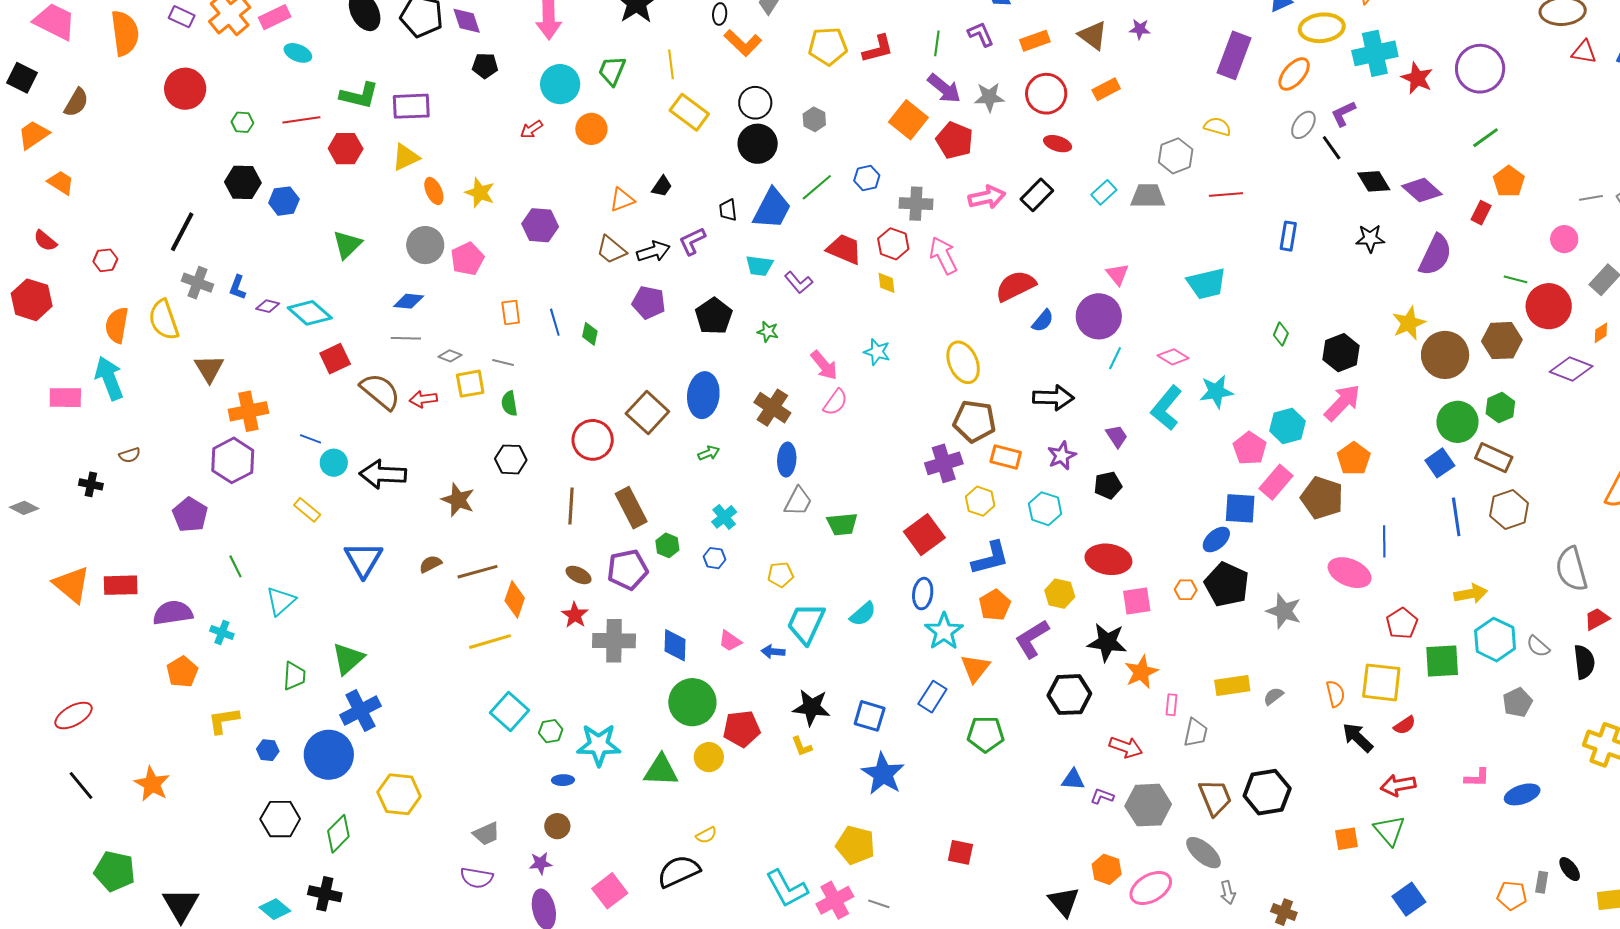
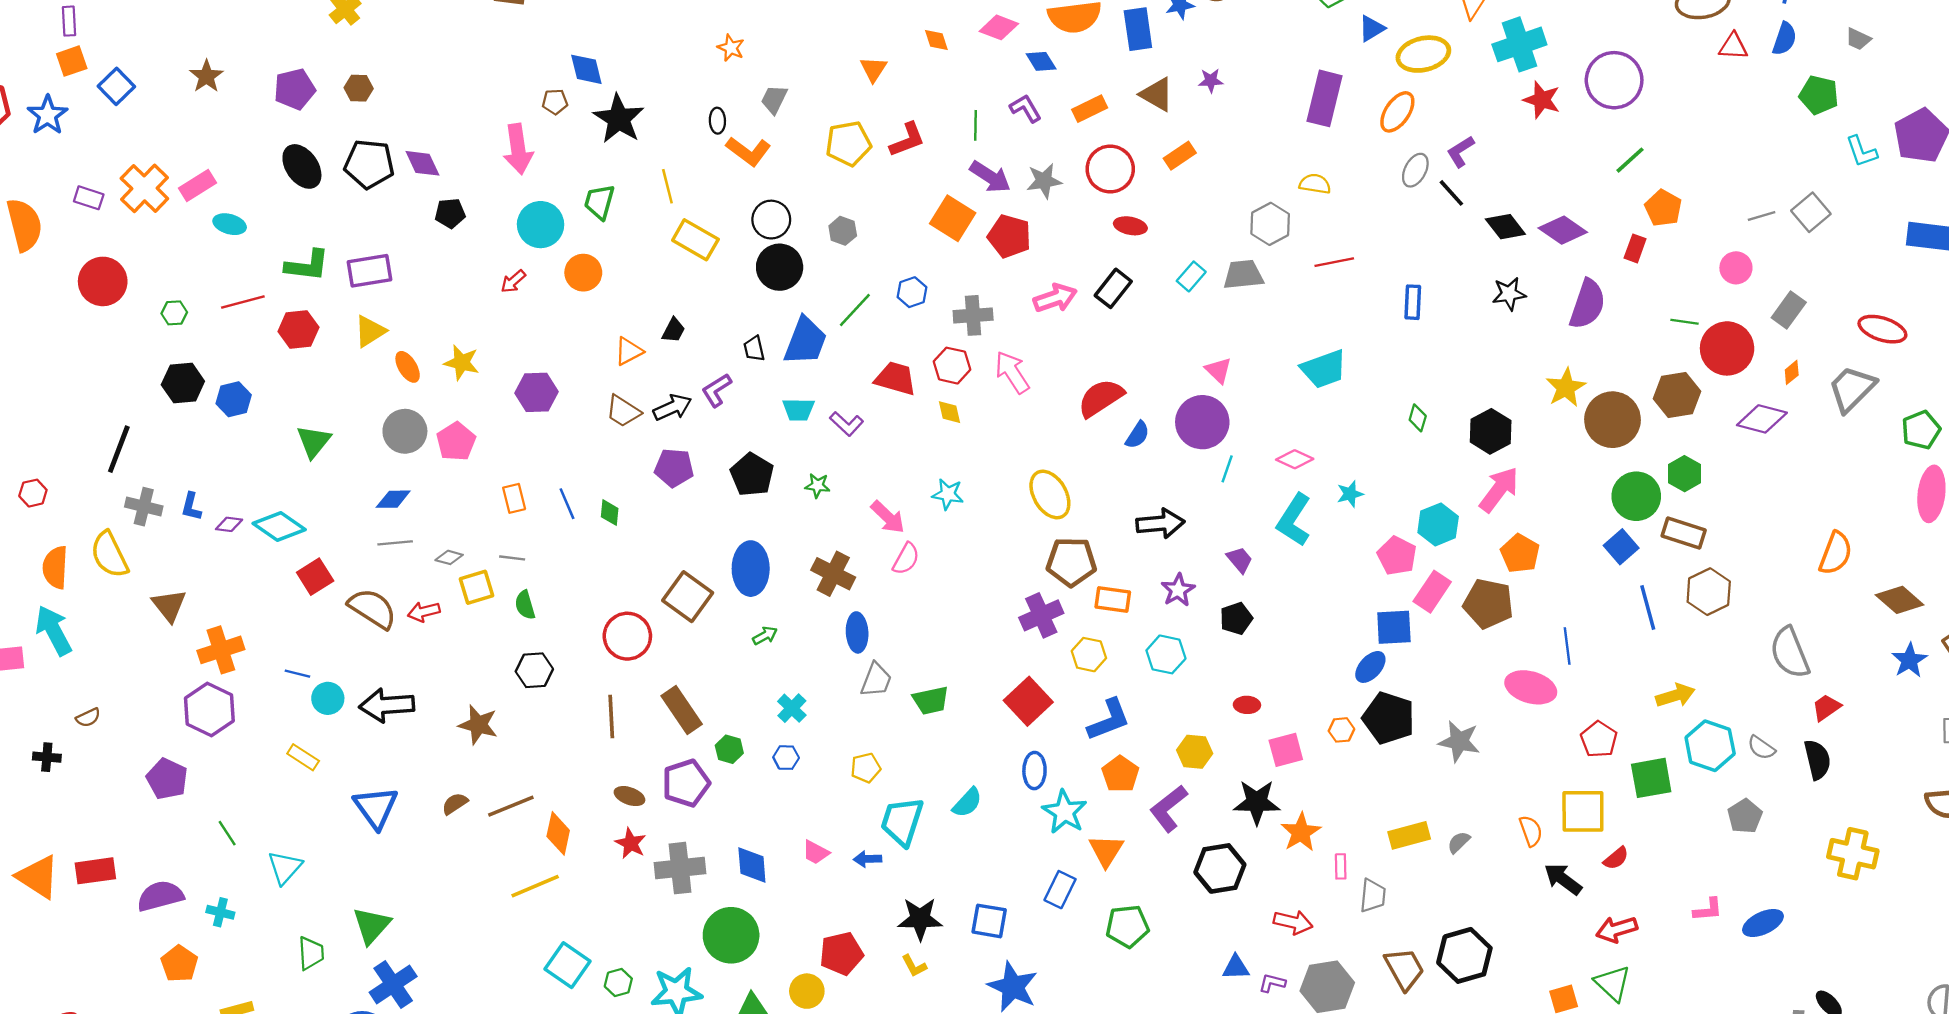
cyan cross: (1375, 53) -> (1519, 44), moved
cyan star: (1216, 392) -> (1350, 494), size x0.7
red ellipse: (1108, 559) -> (1247, 705), size x0.5
green circle: (692, 702) -> (731, 935), moved

